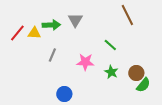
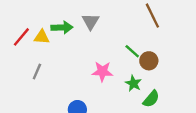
gray line: (52, 55) -> (37, 71), moved
brown circle: (136, 73) -> (149, 61), moved
green semicircle: (143, 85) -> (151, 99), moved

